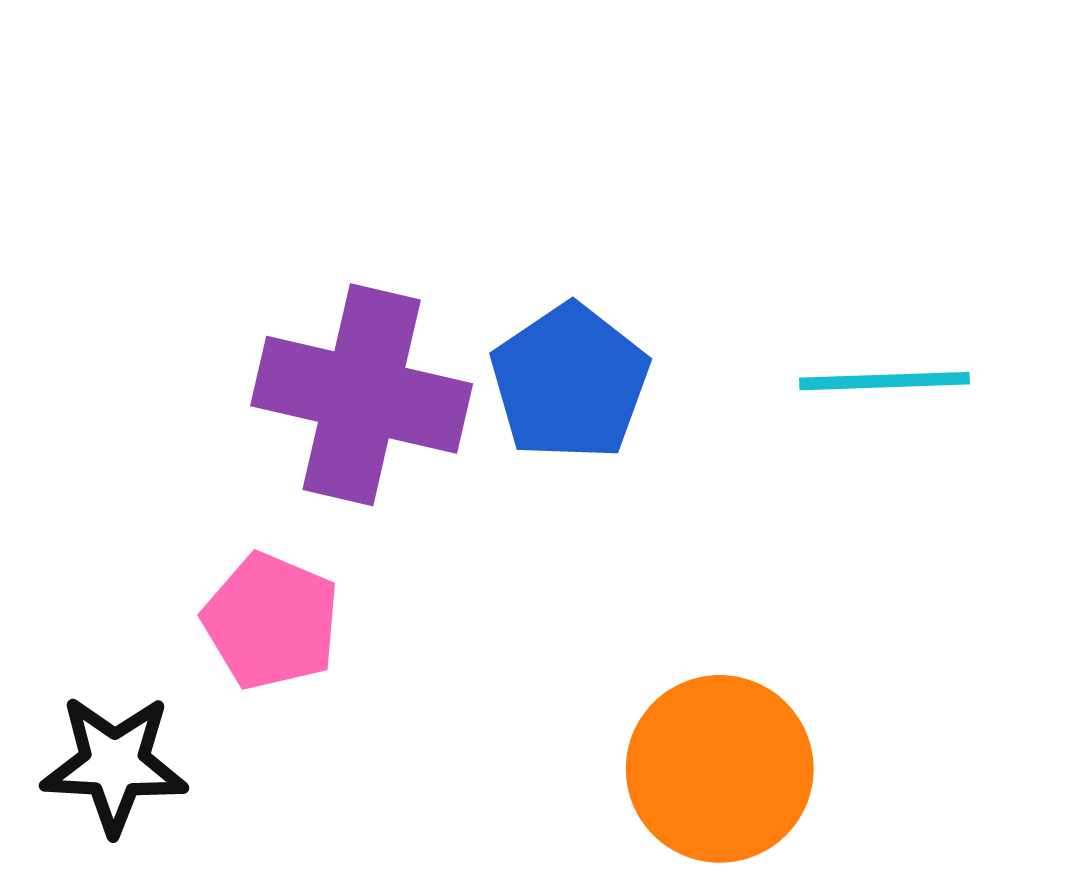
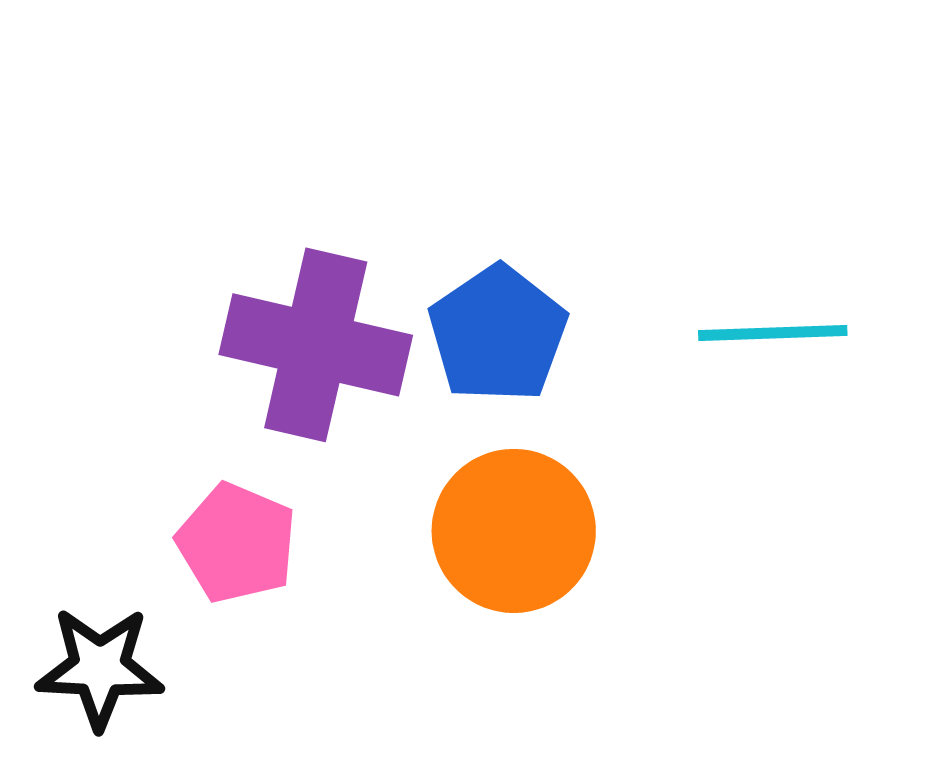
orange circle: (720, 769) -> (514, 531), moved

